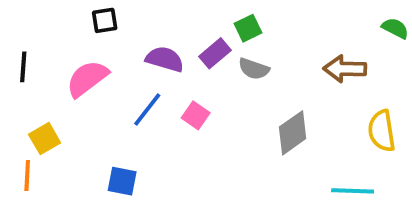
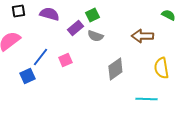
purple semicircle: (165, 59) -> (49, 14), moved
pink square: (196, 115) -> (65, 60), turned 32
blue square: (122, 181) -> (27, 76), moved, turned -35

